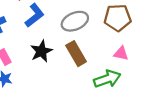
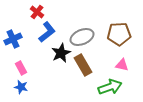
black star: (41, 51) -> (61, 53), moved

